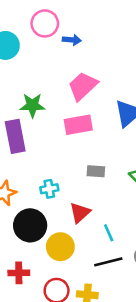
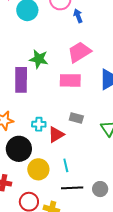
blue arrow: (72, 40) -> (78, 16), turned -128
red triangle: (80, 213) -> (56, 135), moved
cyan line: (109, 233) -> (66, 165), moved

